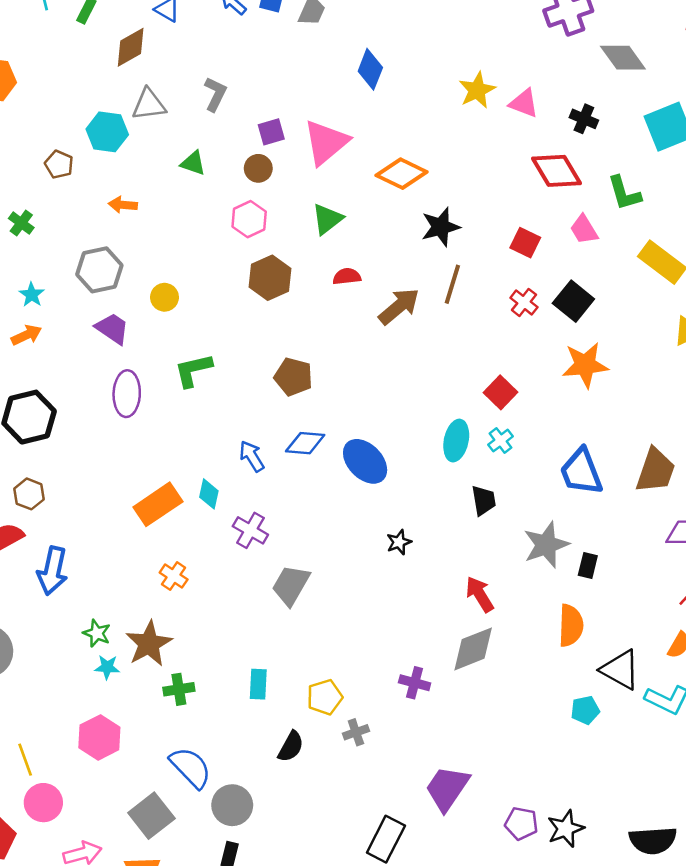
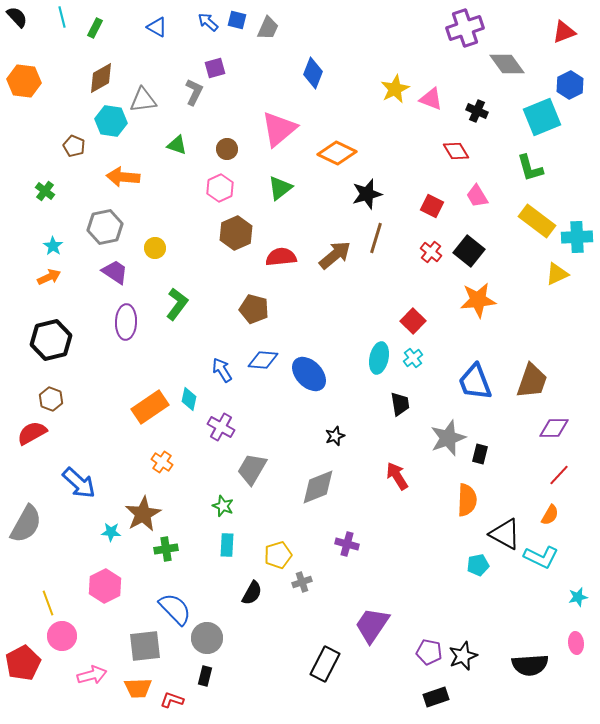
brown diamond: (131, 47) -> (101, 78), moved
purple square: (271, 132) -> (215, 68), moved
red diamond: (557, 171) -> (456, 151), size x0.7
green L-shape: (624, 193) -> (530, 168), moved
orange arrow: (123, 205) -> (123, 177), size x1.5
red semicircle: (347, 276) -> (281, 257), moved, size x1.4
green L-shape: (193, 370) -> (177, 304), turned 140
blue arrow: (52, 571) -> (79, 483), moved, turned -60
green star: (97, 633) -> (223, 506), moved
gray diamond: (473, 649) -> (318, 487), moved
gray square: (151, 816) -> (145, 646), turned 32

